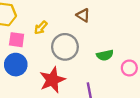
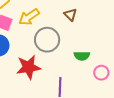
yellow arrow: (41, 28) -> (29, 17), size x1.5

